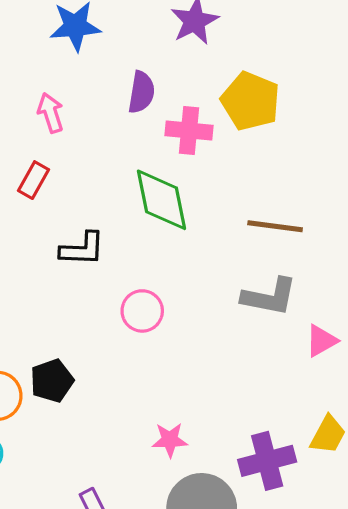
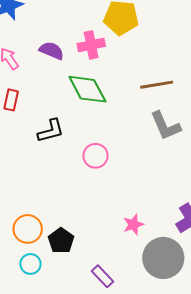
purple semicircle: (141, 92) -> (52, 51), moved, turned -60
gray L-shape: (269, 297) -> (166, 126), turned 72
black pentagon: (52, 381) -> (61, 241), moved

